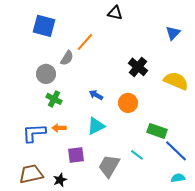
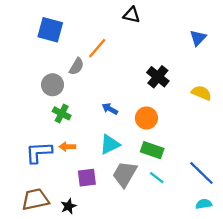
yellow semicircle: (176, 81) -> (201, 93), size x0.7
green rectangle: (157, 131) -> (152, 150), moved
gray trapezoid: (109, 166) -> (125, 174), moved

